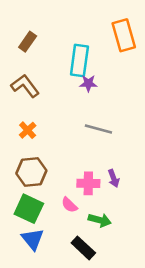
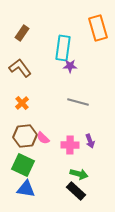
pink semicircle: (69, 205) -> (43, 138), moved
blue triangle: (33, 239) -> (26, 189), turned -42
black rectangle: (83, 248) -> (76, 191), moved

